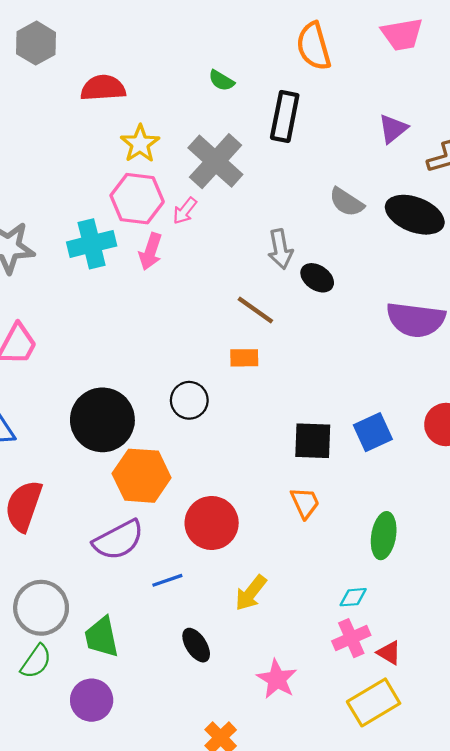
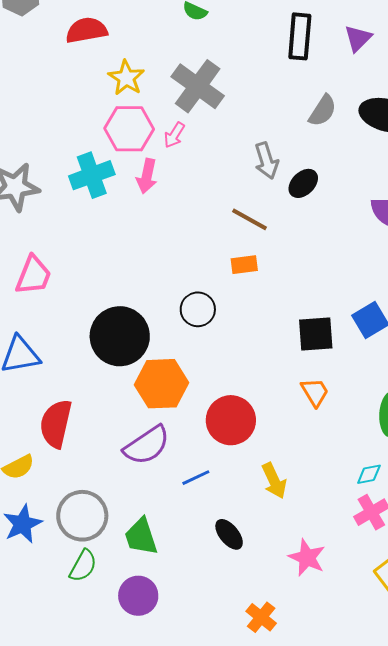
black rectangle: (285, 116) -> (300, 36), moved
gray semicircle: (347, 202) -> (323, 111), turned -84
black ellipse: (317, 278) -> (303, 183), turned -72
yellow arrow: (251, 593) -> (274, 481), turned -57

